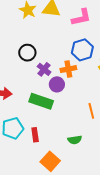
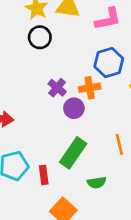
black circle: (27, 53) -> (40, 37), moved
green rectangle: (41, 101) -> (73, 153), moved, turned -75

